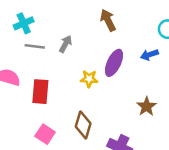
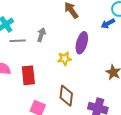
blue arrow: (149, 55) -> (108, 24), moved

